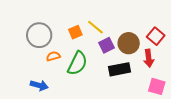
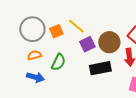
gray circle: (39, 35) -> (32, 29), moved
green semicircle: (77, 63) -> (58, 62), size x0.7
blue arrow: (39, 85) -> (35, 77), moved

